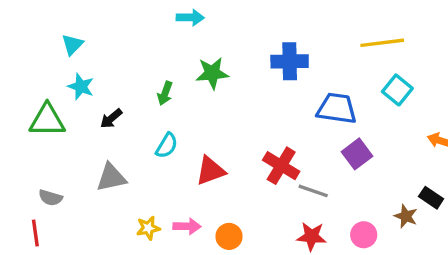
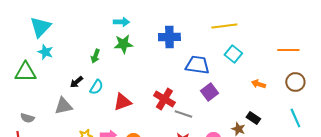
cyan arrow: (190, 18) -> (121, 22), moved
cyan triangle: (72, 44) -> (40, 27), size x1.6
black arrow: (111, 119) -> (76, 82), moved

